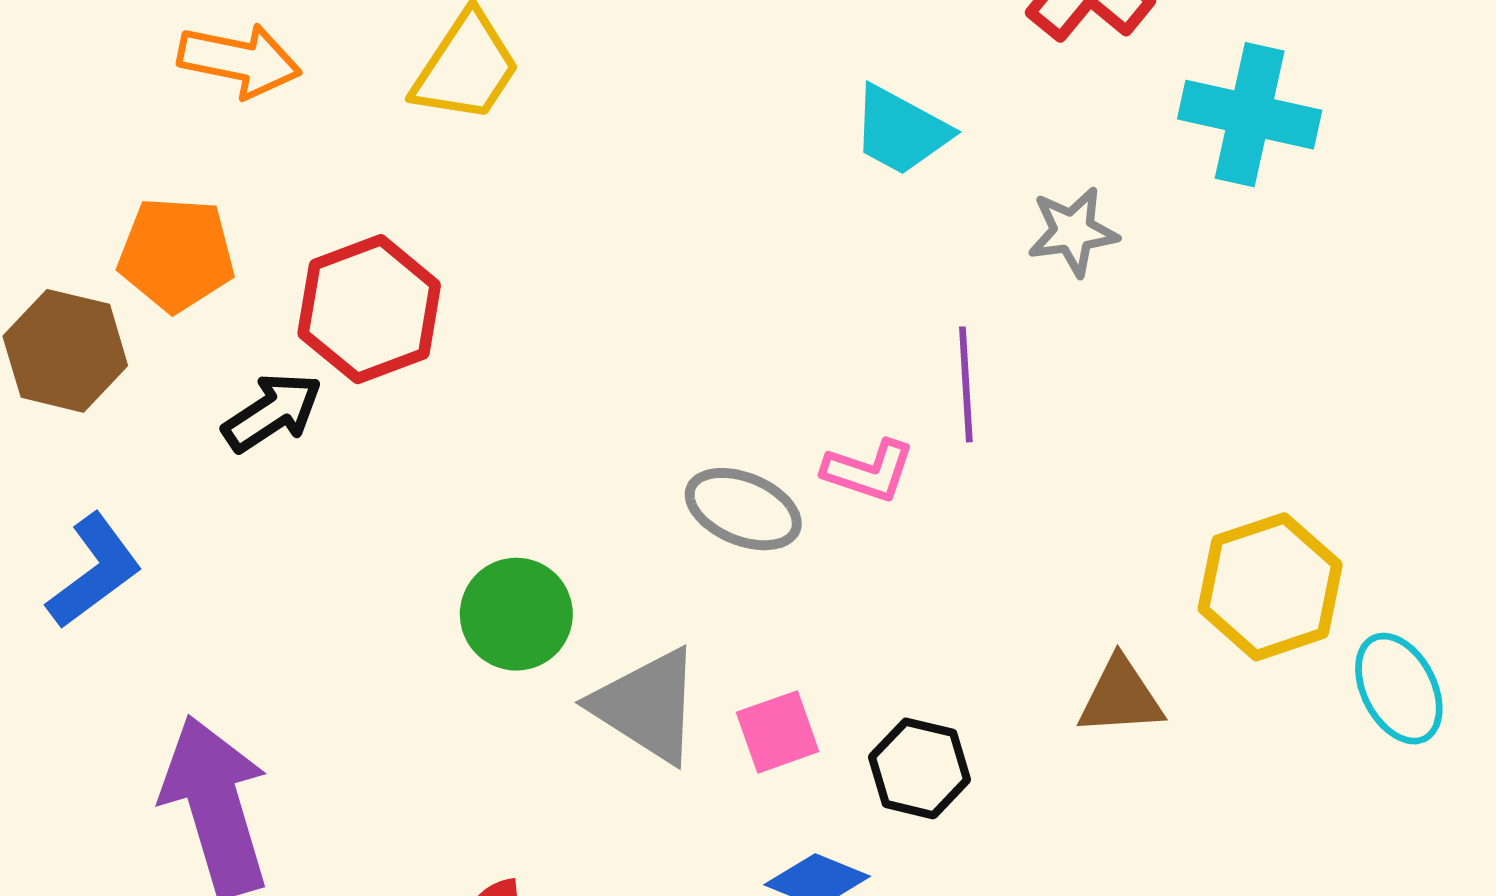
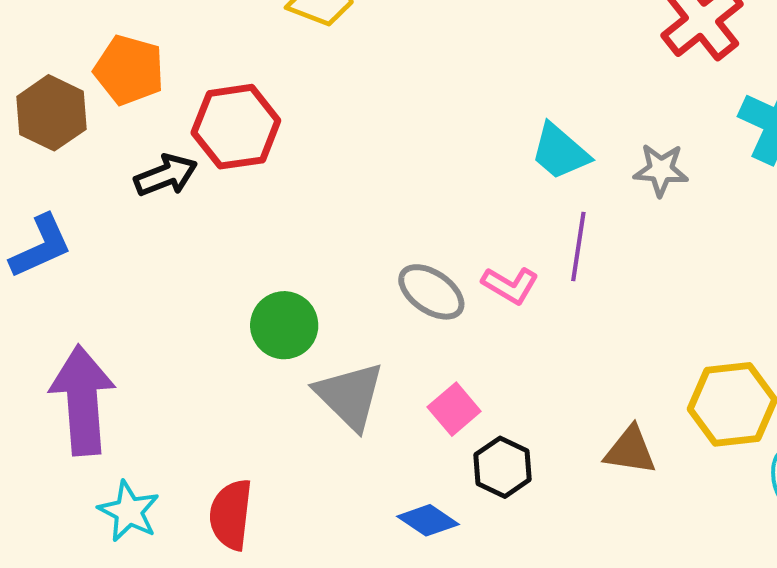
cyan trapezoid: (901, 131) -> (560, 152), moved
pink square: (778, 732) -> (454, 409), moved, turned -33

